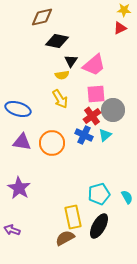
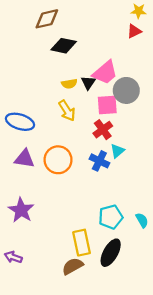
black triangle: (71, 61) -> (88, 83), moved
gray circle: (113, 110) -> (126, 90), moved
blue cross: (84, 135) -> (99, 161), moved

